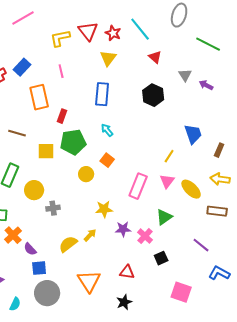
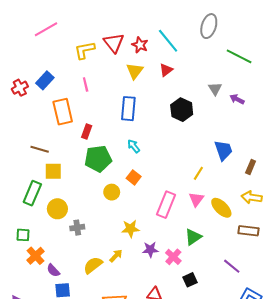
red triangle: (155, 57) -> (166, 70), moved, turned 40
yellow square: (46, 151) -> (53, 171), moved

